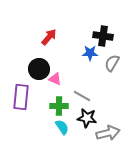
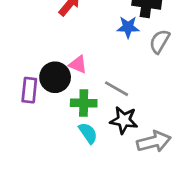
black circle: (39, 69) -> (55, 77), moved
purple rectangle: (21, 97) -> (29, 90), size x0.7

